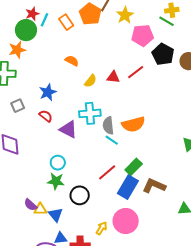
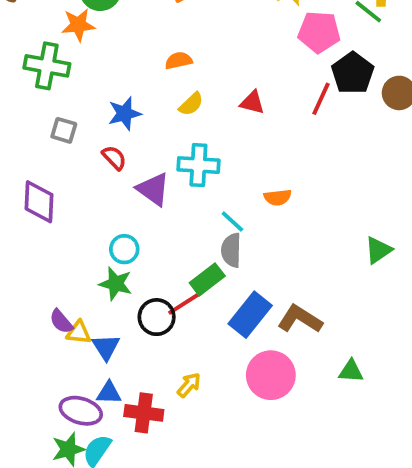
orange semicircle: (72, 61) -> (179, 61), turned -48
red line: (136, 72) -> (321, 99), moved, turned -36
yellow semicircle: (90, 81) -> (191, 104), moved
gray square: (18, 106) -> (64, 130), turned 32
orange semicircle: (133, 124) -> (278, 197), size x0.6
gray semicircle: (108, 126) -> (231, 250), moved
green rectangle: (134, 167) -> (207, 279), moved
red line: (107, 172) -> (185, 303), moved
pink circle: (126, 221) -> (271, 375), moved

